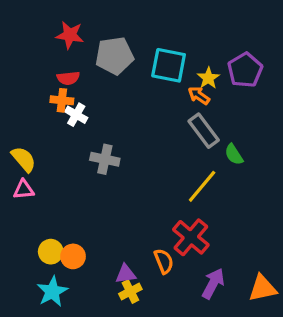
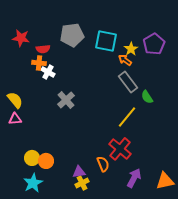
red star: (70, 35) -> (21, 38), moved
gray cross: (105, 159) -> (66, 100), turned 36

